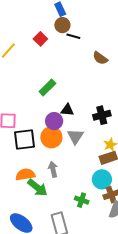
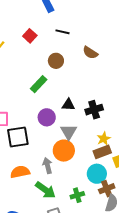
brown circle: (62, 25) -> (56, 61), moved
black triangle: (67, 110) -> (68, 105), moved
orange circle: (51, 137) -> (64, 151), moved
green arrow: (37, 188) -> (45, 190), moved
green cross: (82, 200) -> (77, 195), turned -32

